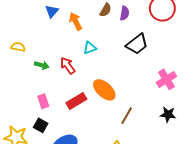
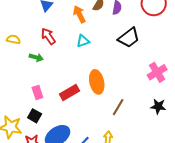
orange arrow: (76, 21) -> (79, 14), moved
red arrow: (68, 66) -> (48, 36), moved
orange ellipse: (104, 90) -> (97, 82), turned 35

